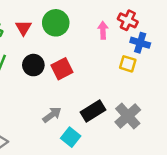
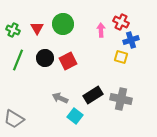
blue cross: (140, 43) -> (131, 40), turned -35
gray arrow: (52, 115) -> (60, 98), turned -119
gray cross: (128, 116) -> (121, 99), turned -35

